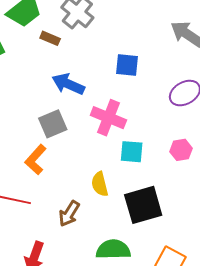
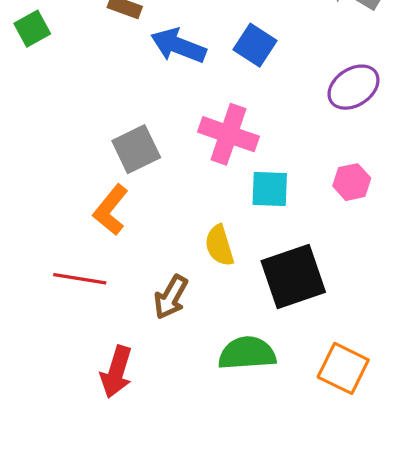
blue square: (127, 65) -> (255, 45), turned 30
blue arrow: (68, 84) -> (178, 46), moved

